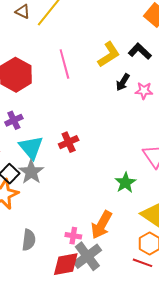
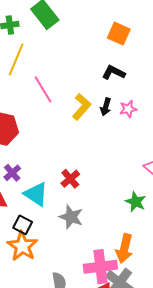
yellow L-shape: (109, 55) -> (82, 107), moved
pink line: (64, 64) -> (43, 89), moved
gray star: (31, 172) -> (71, 217), moved
pink cross: (73, 236) -> (100, 267), size x2.0

